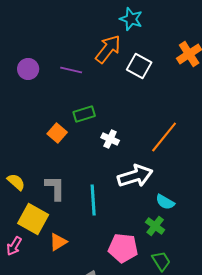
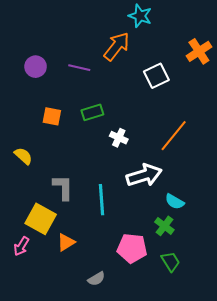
white square: (139, 66) -> (156, 76), moved, turned 35
orange square: (57, 133) -> (52, 116), moved, turned -30
yellow semicircle: (16, 182) -> (23, 156), moved

